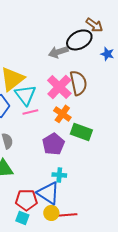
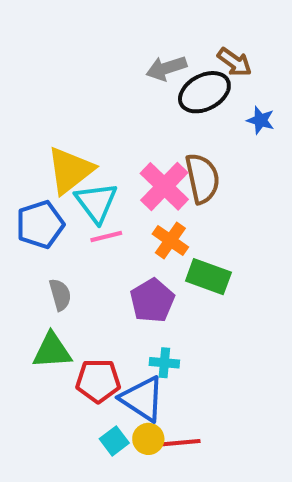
gray arrow: (58, 52) -> (166, 68), moved
red pentagon: (26, 200) -> (98, 381), moved
cyan square: (22, 218) -> (114, 441), moved, turned 32

